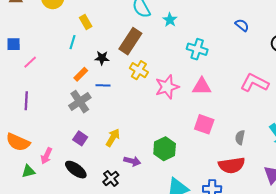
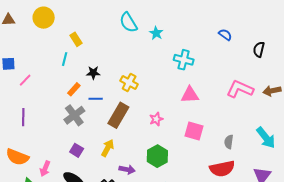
brown rectangle: (130, 41) -> (118, 115), moved
pink star: (167, 87) -> (156, 119), moved, size x0.6

